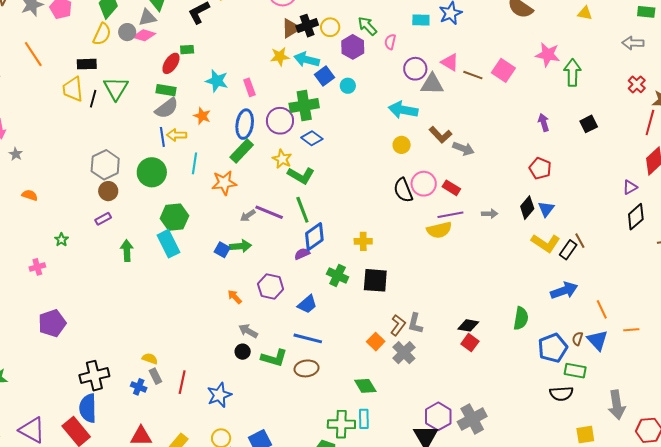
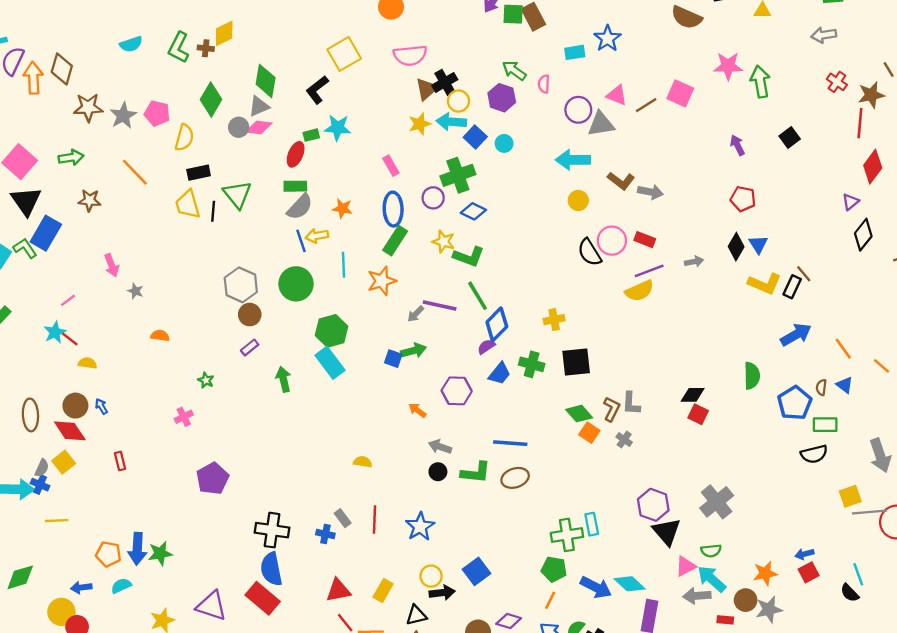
yellow circle: (330, 27) -> (458, 101), moved
yellow semicircle: (102, 34) -> (184, 138), moved
brown line: (473, 75) -> (646, 105), turned -42
cyan star: (217, 81) -> (338, 128), moved
purple circle: (280, 121) -> (433, 198), size x0.7
blue trapezoid: (307, 304) -> (500, 374), moved
orange line: (631, 330) -> (882, 366), turned 56
blue triangle: (597, 340) -> (845, 385), size x0.7
gray cross: (404, 353) -> (624, 440), size x0.6
yellow semicircle: (150, 359) -> (363, 462), moved
black cross: (94, 376) -> (272, 530), turned 32
green diamond: (365, 386) -> (579, 414), moved
purple hexagon: (438, 416) -> (653, 505), moved

